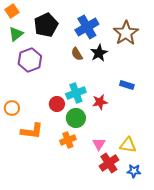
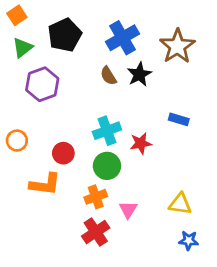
red circle: (57, 104) -> (63, 153), moved
orange circle: (12, 108) -> (17, 141), moved
pink triangle: (99, 144) -> (128, 210), moved
red cross: (109, 163) -> (96, 232), moved

